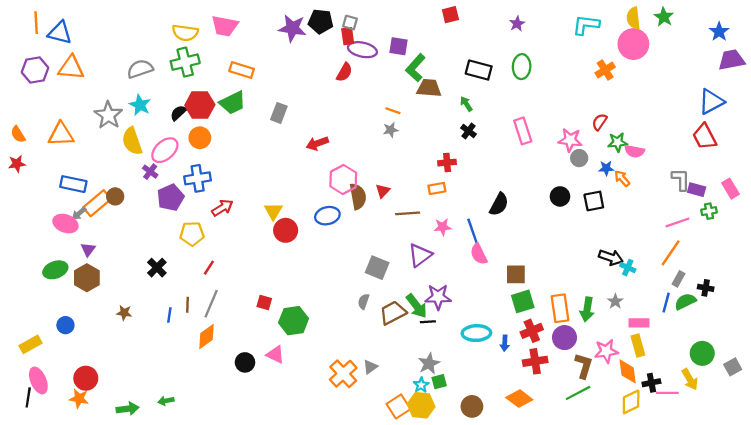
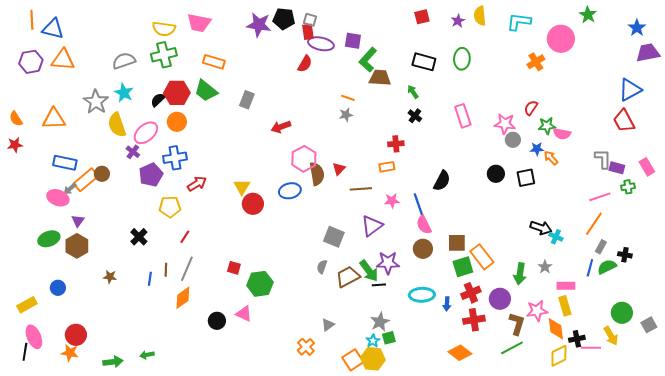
red square: (450, 15) -> (422, 17), moved
yellow semicircle: (633, 18) -> (480, 16), moved
green trapezoid: (233, 103) -> (206, 91), turned 65
orange rectangle: (560, 308) -> (482, 257), moved, turned -30
orange cross: (343, 374) -> (306, 347), moved, size x0.7
brown circle: (472, 406) -> (423, 249), moved

